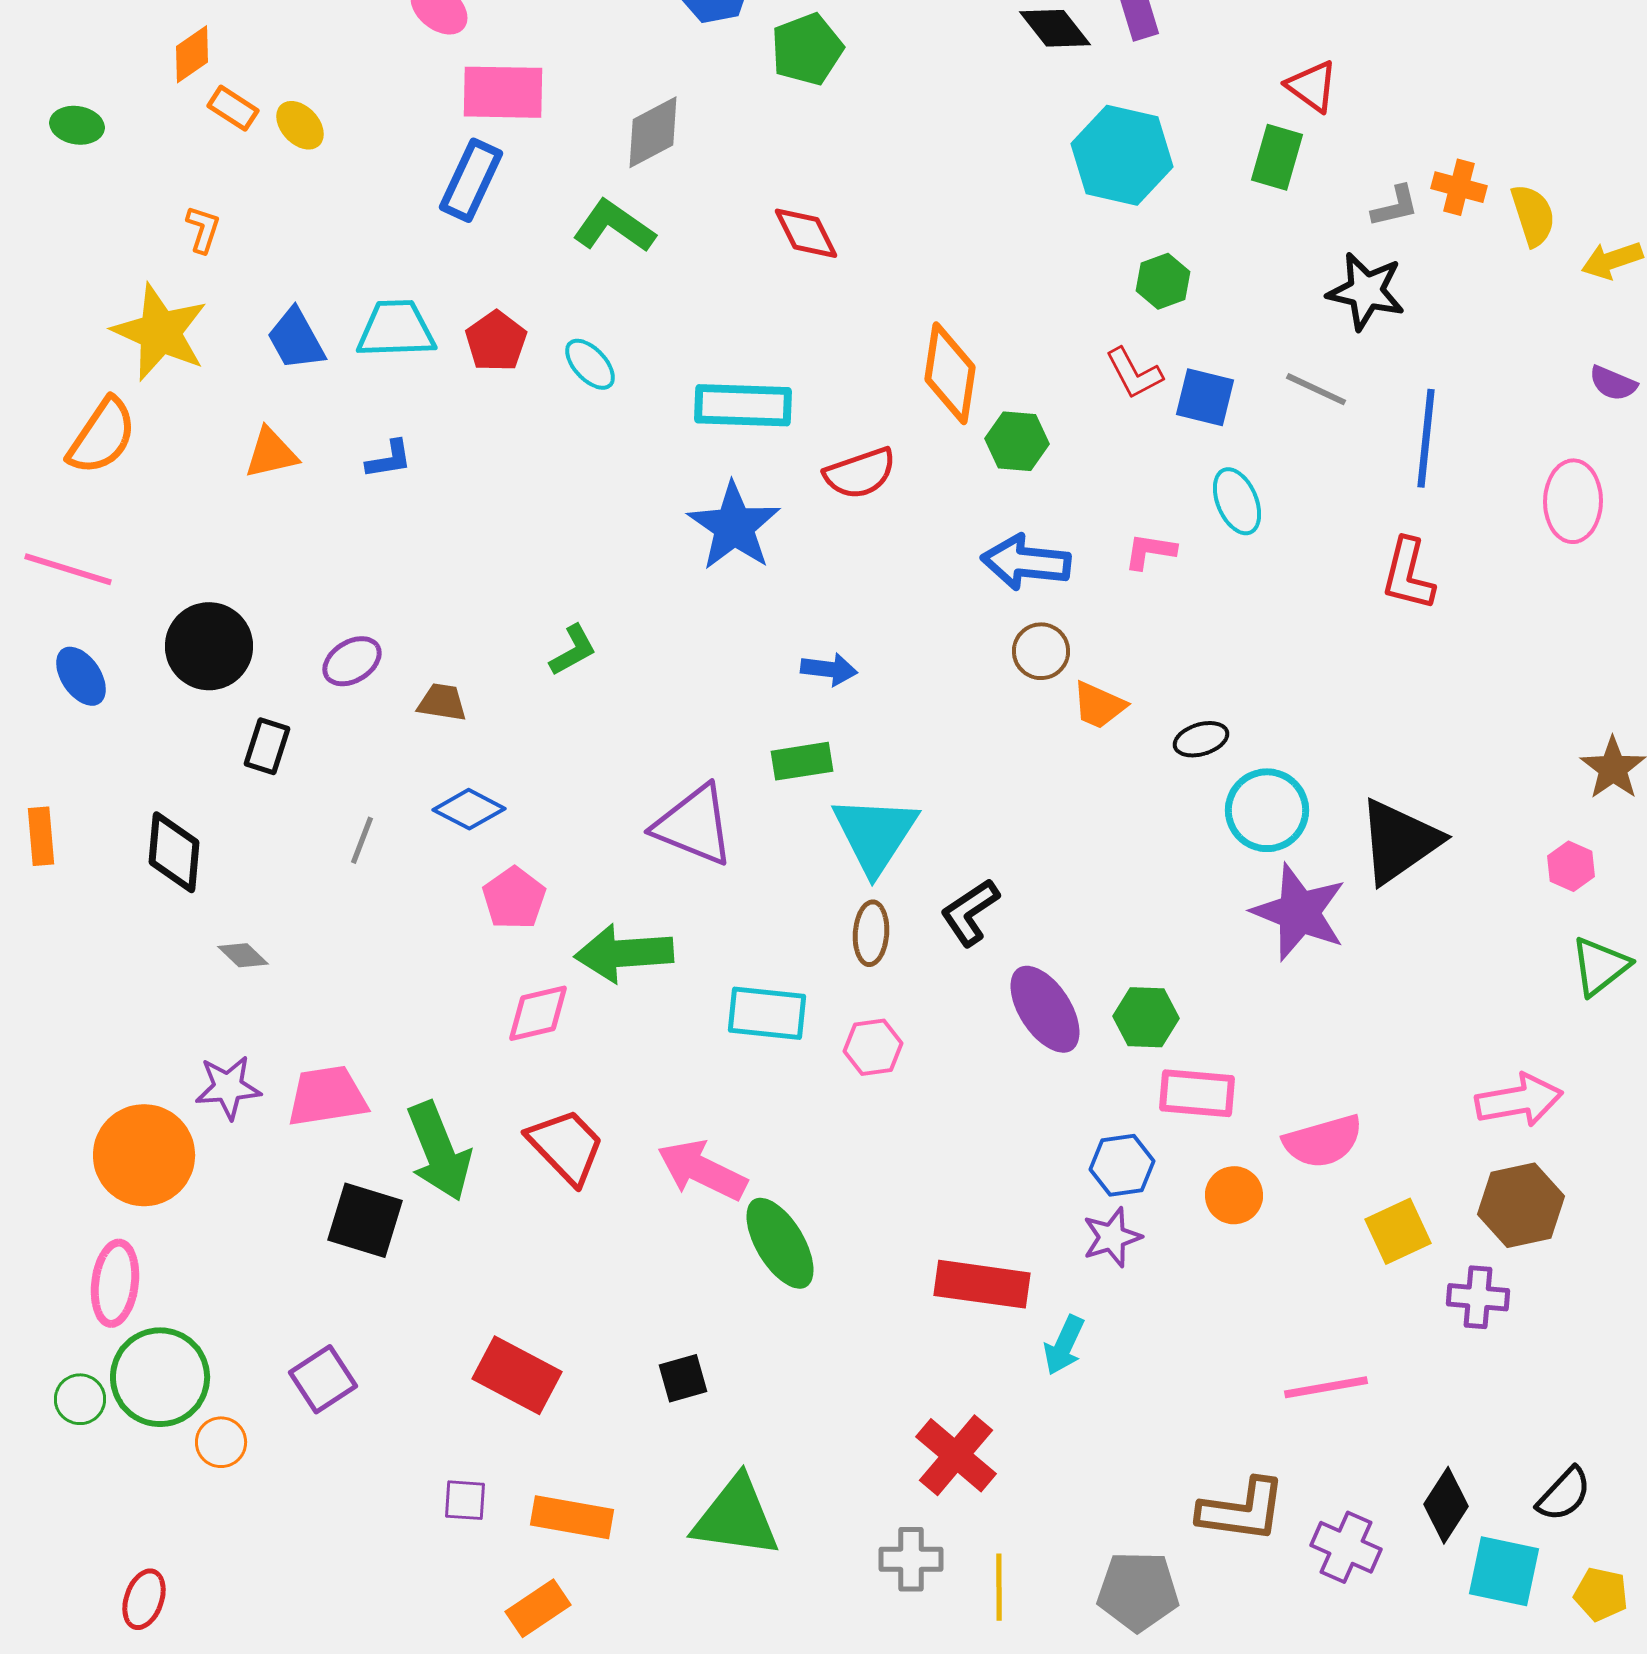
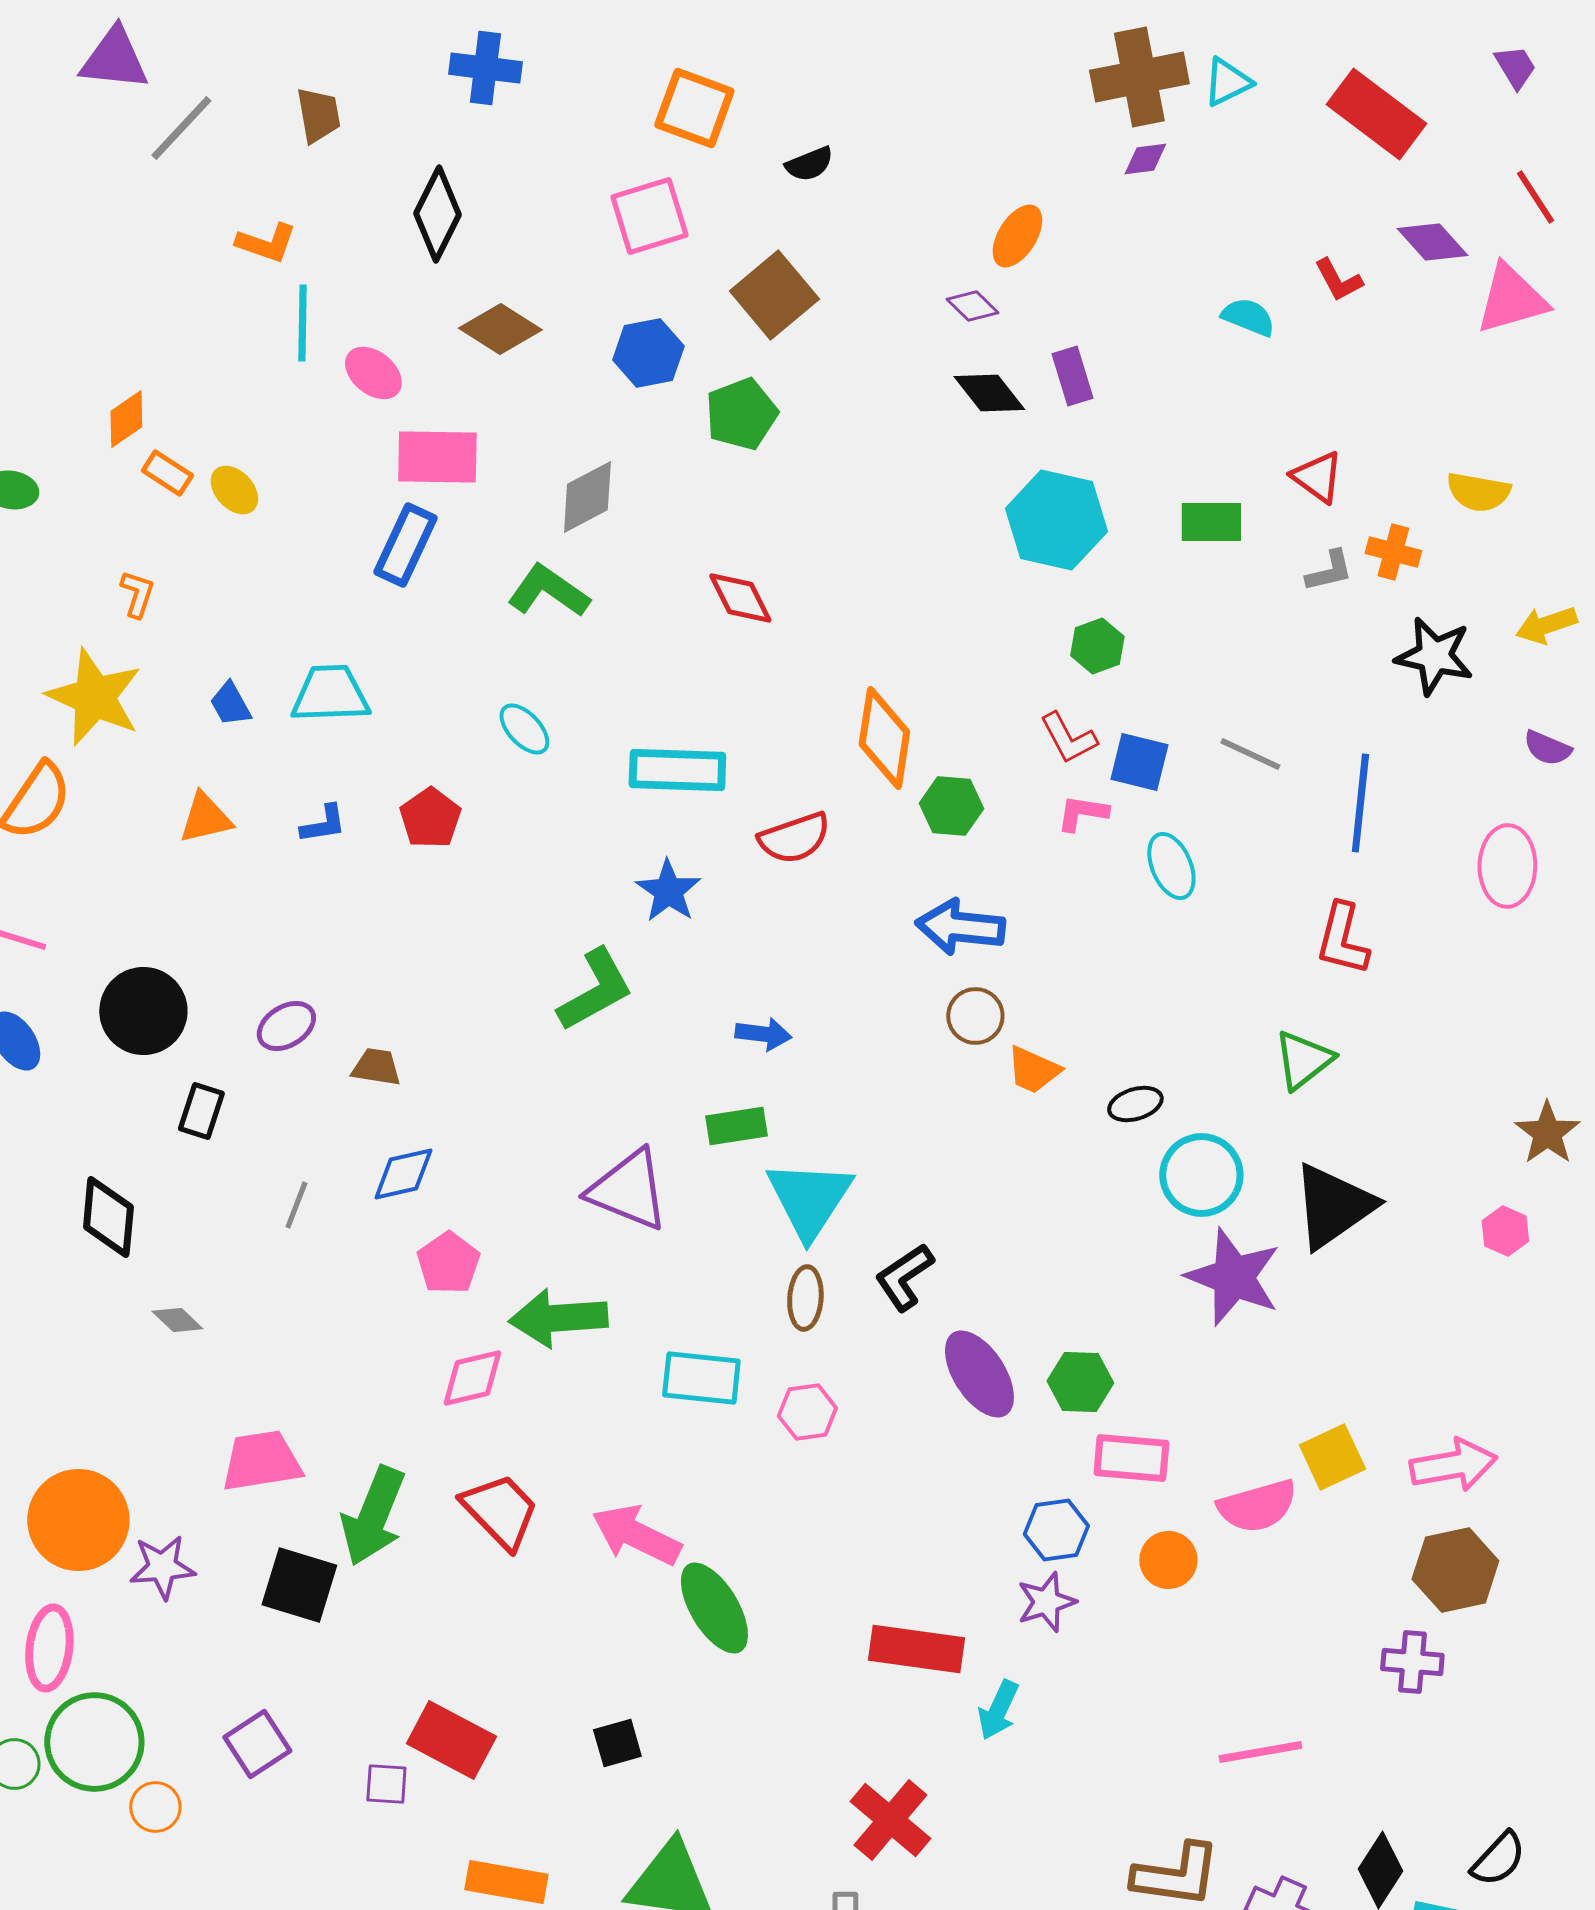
red triangle: (1312, 86) -> (1317, 477), moved
green rectangle: (1277, 157) -> (1211, 522), turned 74
yellow semicircle: (1533, 215) -> (1478, 492), moved, turned 118
black star: (1366, 291) -> (1434, 656), moved
blue trapezoid: (296, 339) -> (230, 704), size x0.7
red pentagon: (496, 341) -> (430, 818), moved
blue star: (734, 526) -> (668, 891), size x0.7
pink L-shape: (1150, 551) -> (1082, 813), moved
green L-shape: (573, 650) -> (595, 990), moved, size x1.6
blue diamond: (469, 809) -> (403, 1174), turned -40
green triangle: (1600, 966) -> (1303, 1060), moved
purple star: (228, 1087) -> (162, 1567), moved
green arrow: (439, 1151) -> (373, 1516), turned 44
yellow square: (1398, 1231) -> (1332, 1457), moved
purple square: (465, 1500) -> (386, 1784), moved

